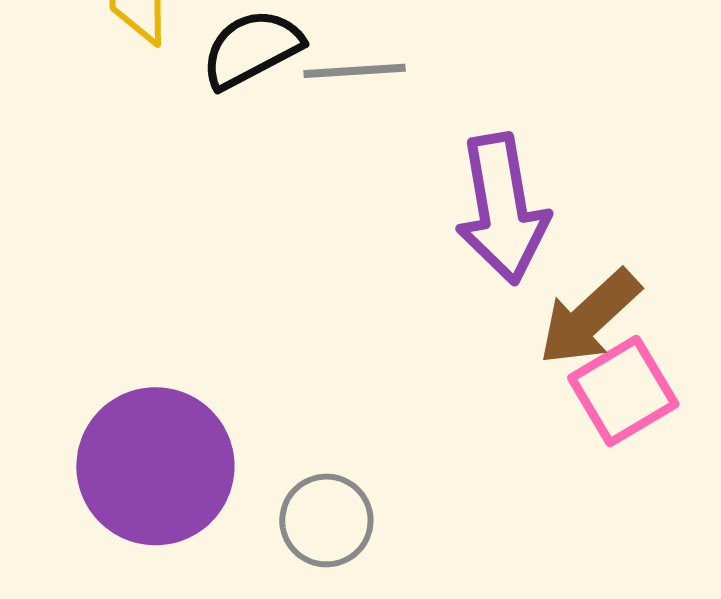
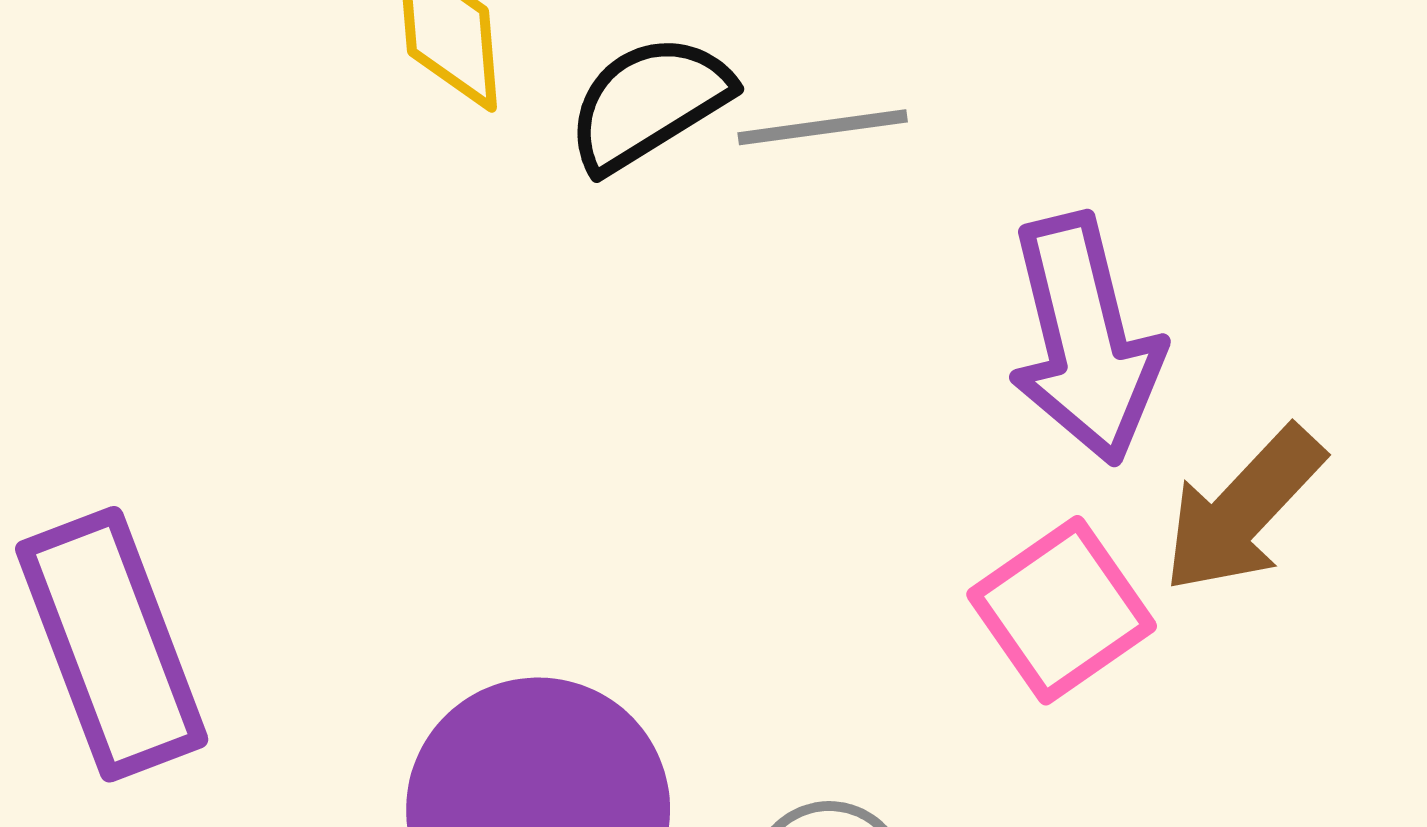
pink square: (623, 391) -> (1062, 610), moved

